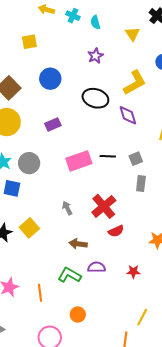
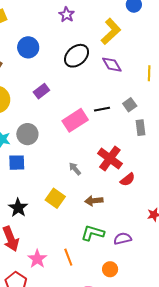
black ellipse: (95, 98) -> (77, 56), turned -45
yellow square: (29, 228) -> (55, 198), moved
purple semicircle: (97, 267) -> (122, 239), moved

